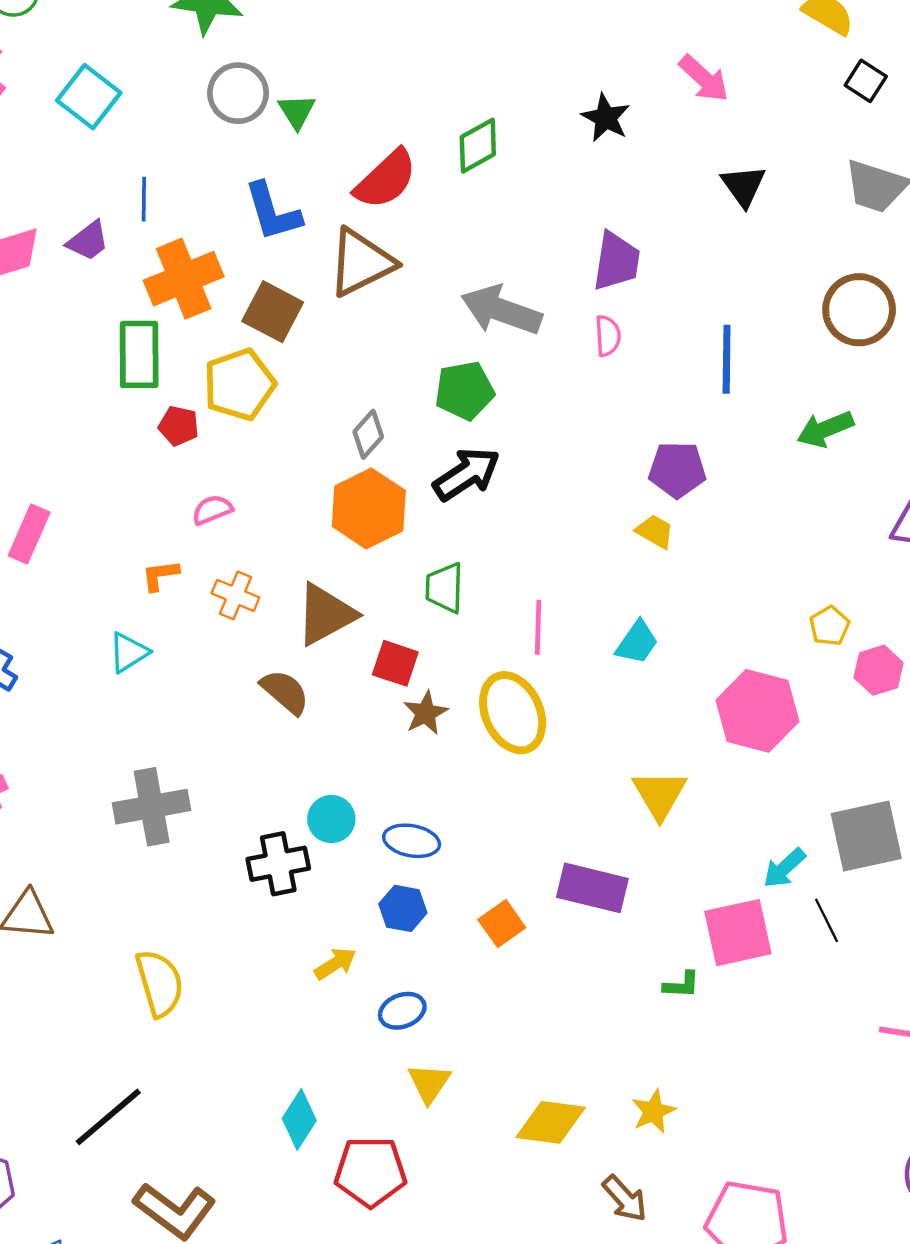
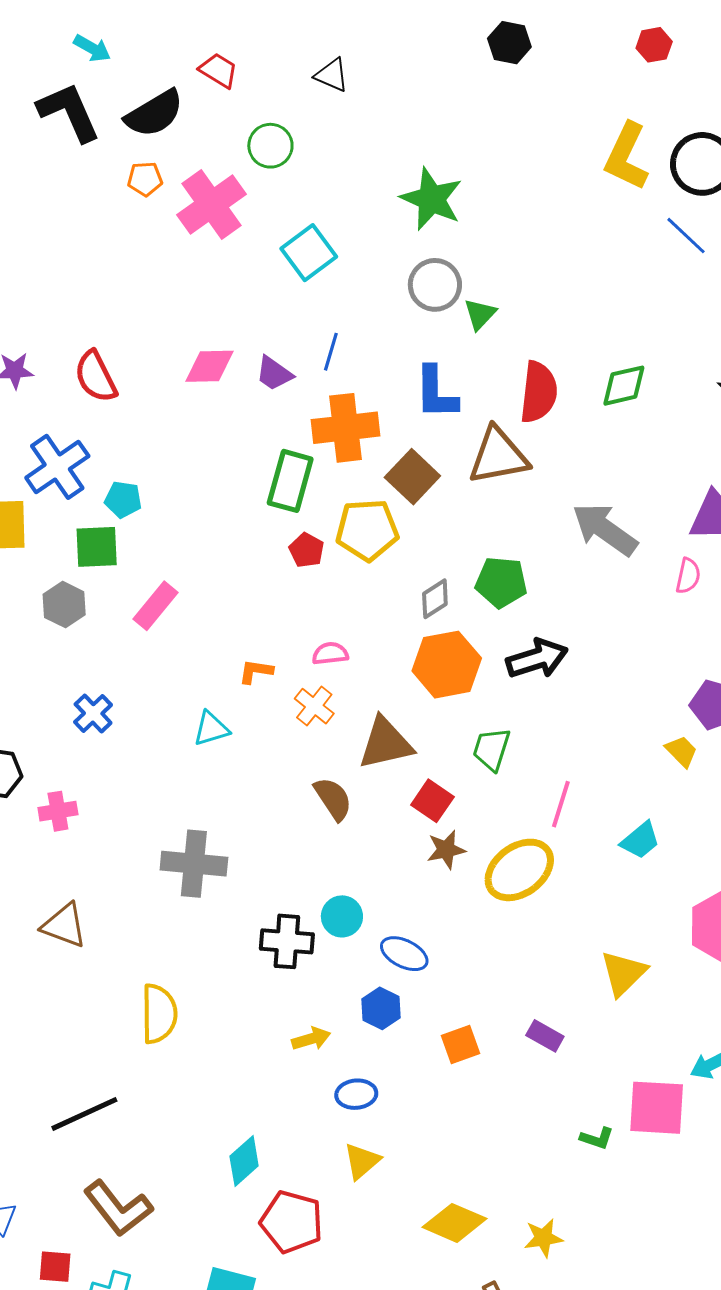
red semicircle: (386, 179) -> (539, 392), turned -56
purple trapezoid: (88, 241) -> (274, 374), turned 57
green pentagon: (465, 391) -> (501, 582), moved
gray diamond: (368, 434) -> (435, 599), moved
pink semicircle: (212, 510) -> (330, 654), moved
yellow ellipse: (513, 713) -> (519, 870), turned 62
purple rectangle: (592, 888) -> (545, 1036), size x0.6

